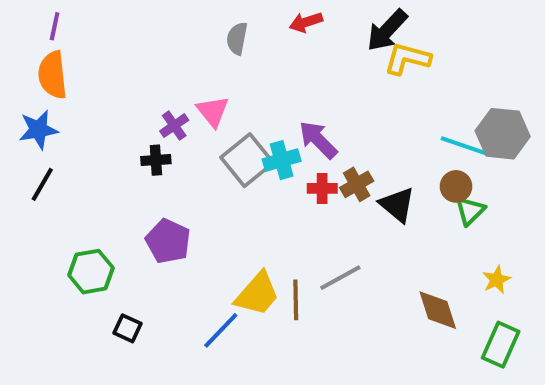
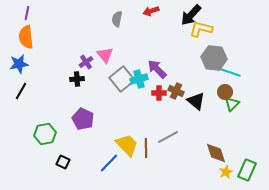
gray hexagon: (503, 134) -> (214, 58), moved
brown cross: (357, 184) -> (176, 91), turned -35
yellow star: (497, 280) -> (226, 172), moved
yellow trapezoid: (257, 294) -> (127, 145), turned -85

